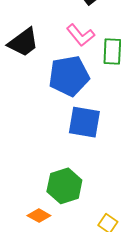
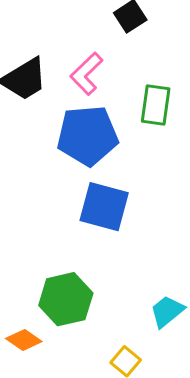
pink L-shape: (81, 35) -> (86, 74), moved, turned 80

